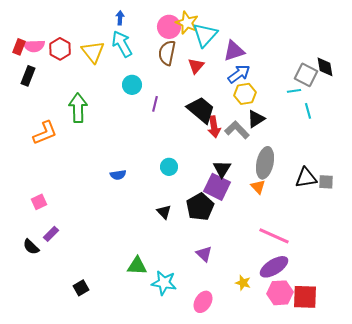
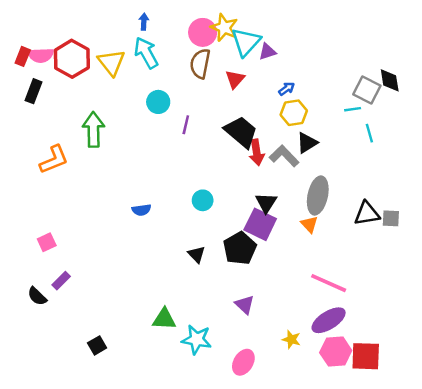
red hexagon: (60, 49) -> (72, 59), size x1.4
purple triangle: (234, 51) -> (267, 52), moved, size x0.7
blue arrow: (239, 74) -> (287, 89), size x0.6

